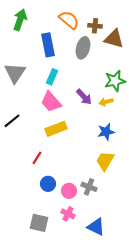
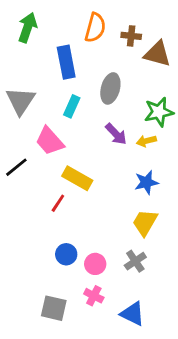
orange semicircle: (69, 20) -> (95, 28), turned 65
gray ellipse: (83, 48) -> (110, 88), moved
pink trapezoid: (51, 102) -> (50, 141), moved
yellow rectangle: (56, 129) -> (77, 178), turned 50
red line: (37, 158) -> (58, 203), moved
gray cross: (89, 187) -> (135, 261), moved, turned 35

